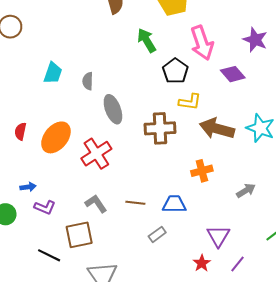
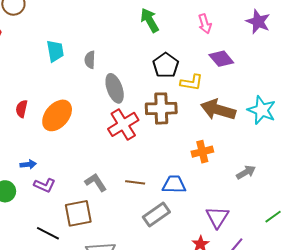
pink arrow: (202, 43) -> (205, 24), size x0.6
black pentagon: (175, 71) -> (166, 65), moved
cyan trapezoid: (53, 73) -> (55, 51), turned -30
purple diamond: (233, 74) -> (221, 59), moved
red cross: (96, 154) -> (123, 124), moved
gray rectangle: (157, 234) -> (156, 214), size x1.5

